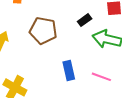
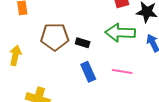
black rectangle: (85, 20) -> (83, 43), moved, turned 64

